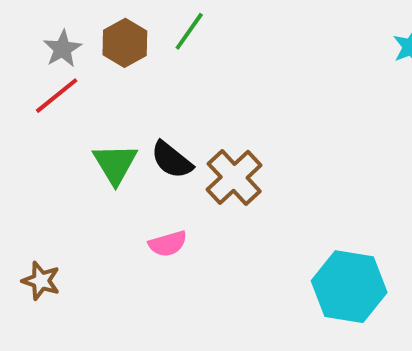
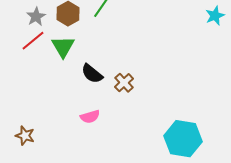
green triangle: (115, 164) -> (63, 47), moved
brown cross: (234, 177) -> (124, 83), size x0.7

